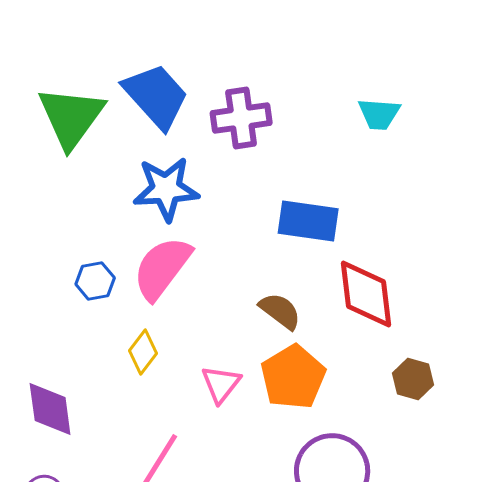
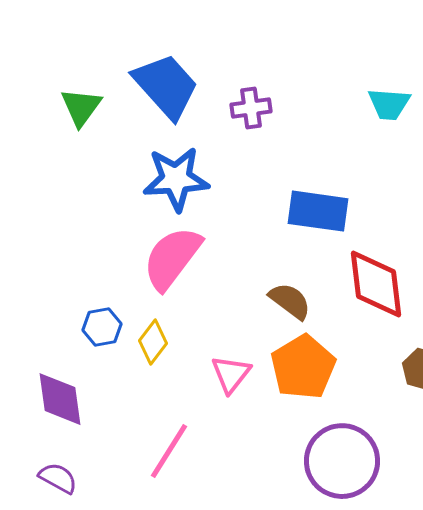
green triangle: (71, 117) -> (81, 107), size x0.6
purple cross: (241, 118) -> (251, 108), size x0.7
blue hexagon: (95, 281) -> (102, 327), moved

